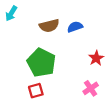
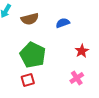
brown semicircle: (49, 26) -> (30, 19), moved

